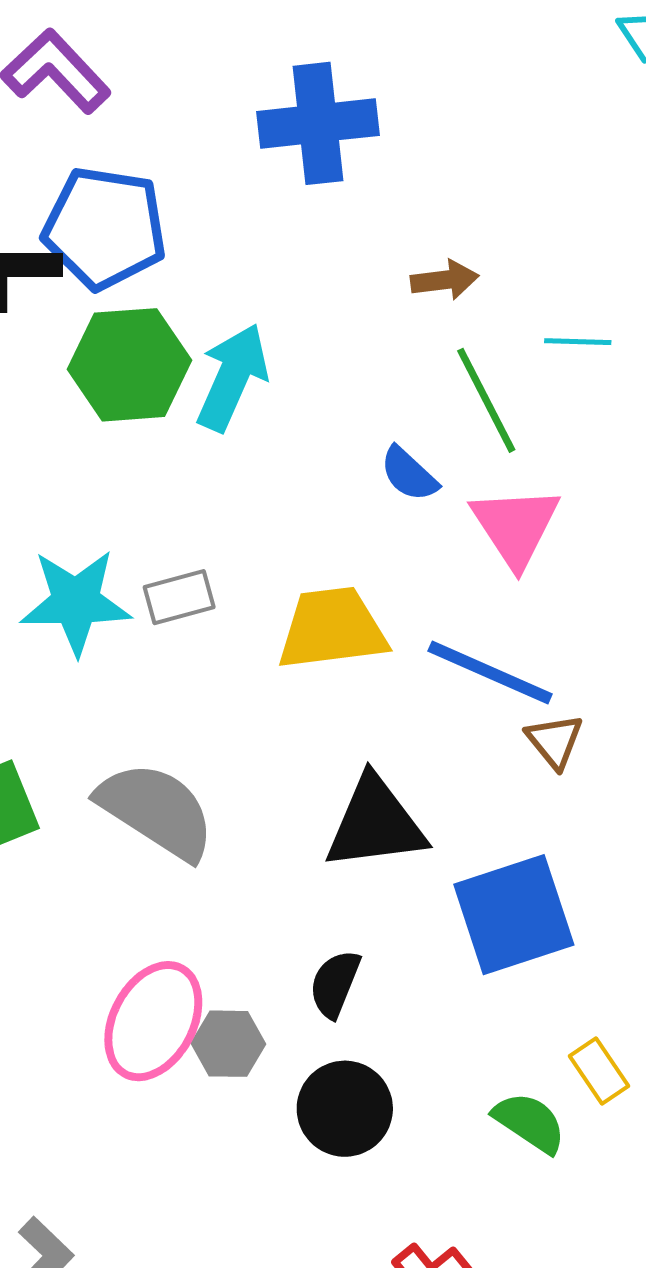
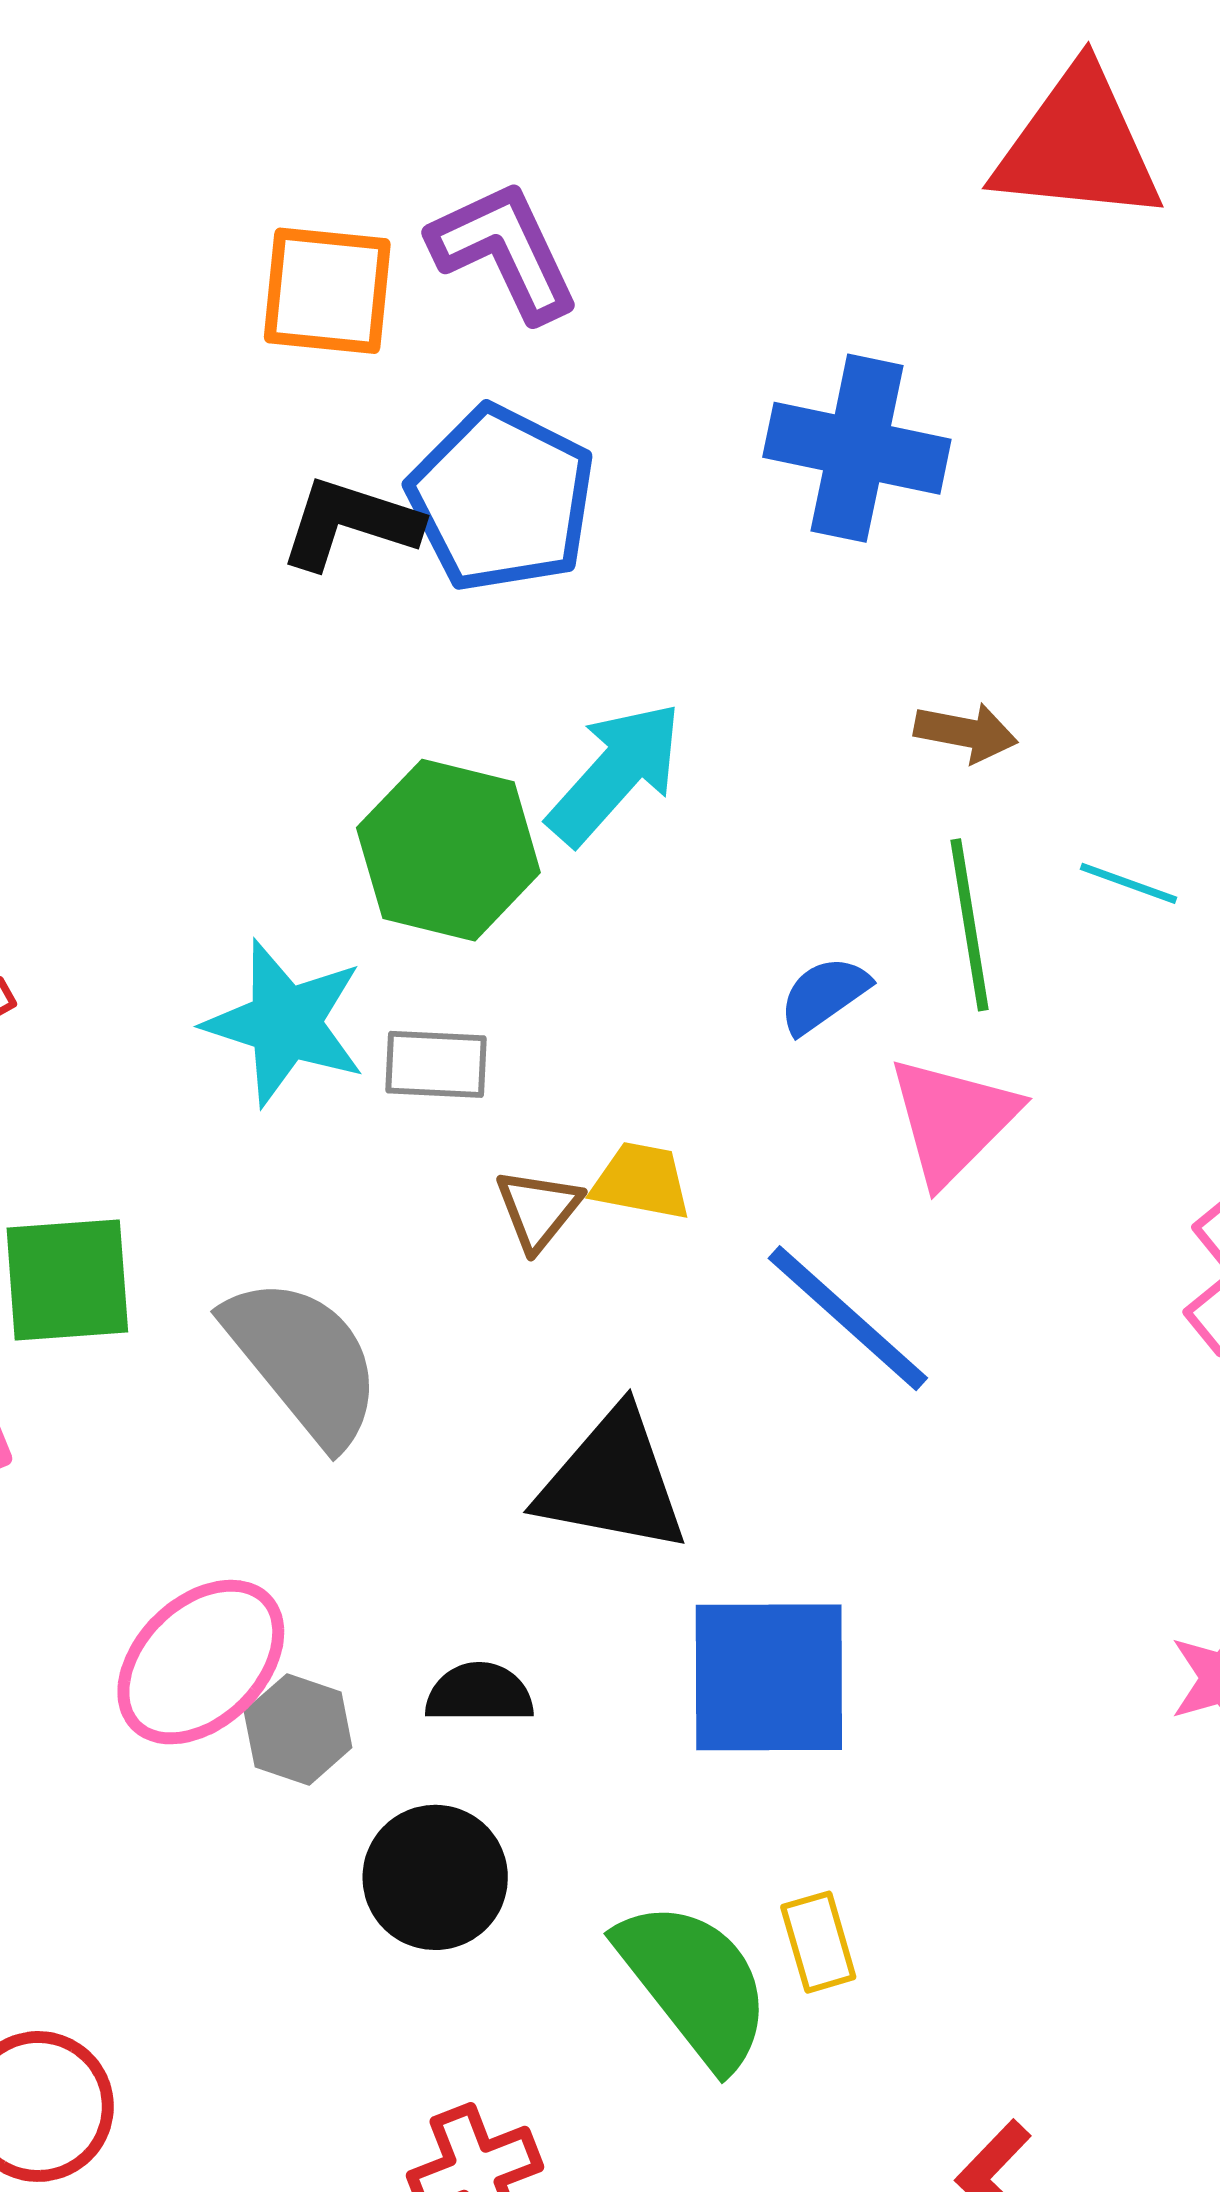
green hexagon: (129, 365) -> (448, 850), moved
blue semicircle: (409, 474) -> (824, 995), turned 84
yellow trapezoid: (332, 629) -> (641, 1181), size x0.6
brown triangle: (554, 741) -> (538, 1209), moved
black semicircle: (335, 984) -> (479, 1693), turned 50
green semicircle: (530, 1122) -> (695, 1984), size x1.6

